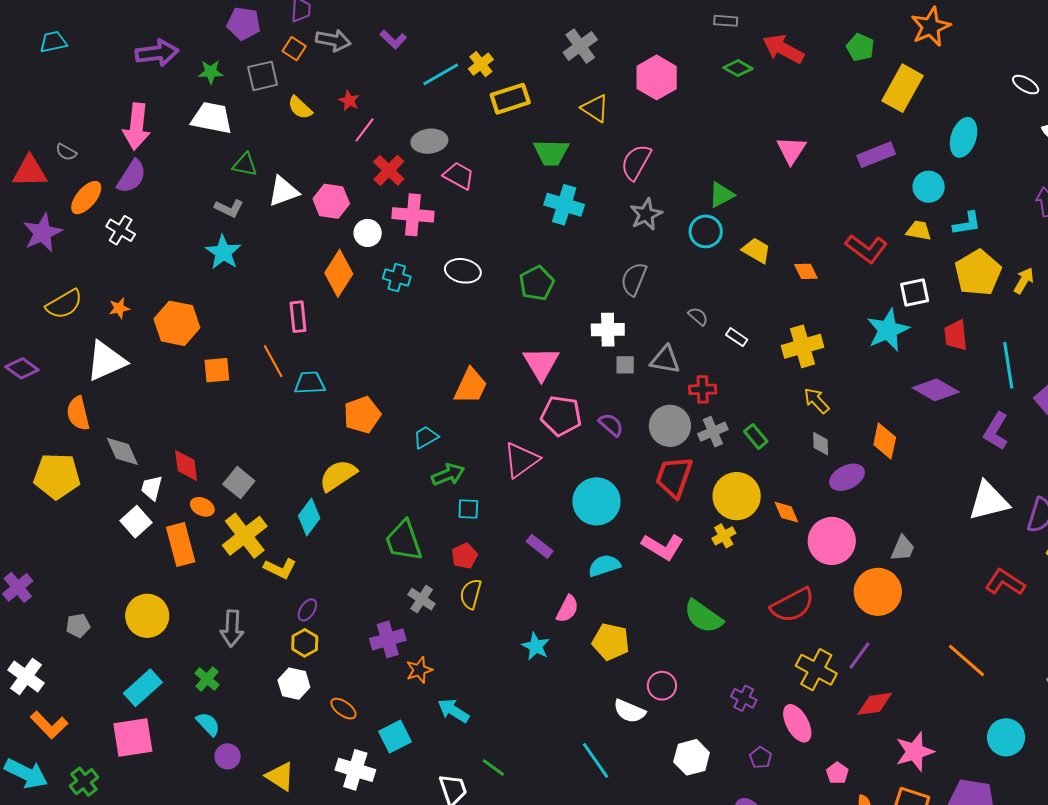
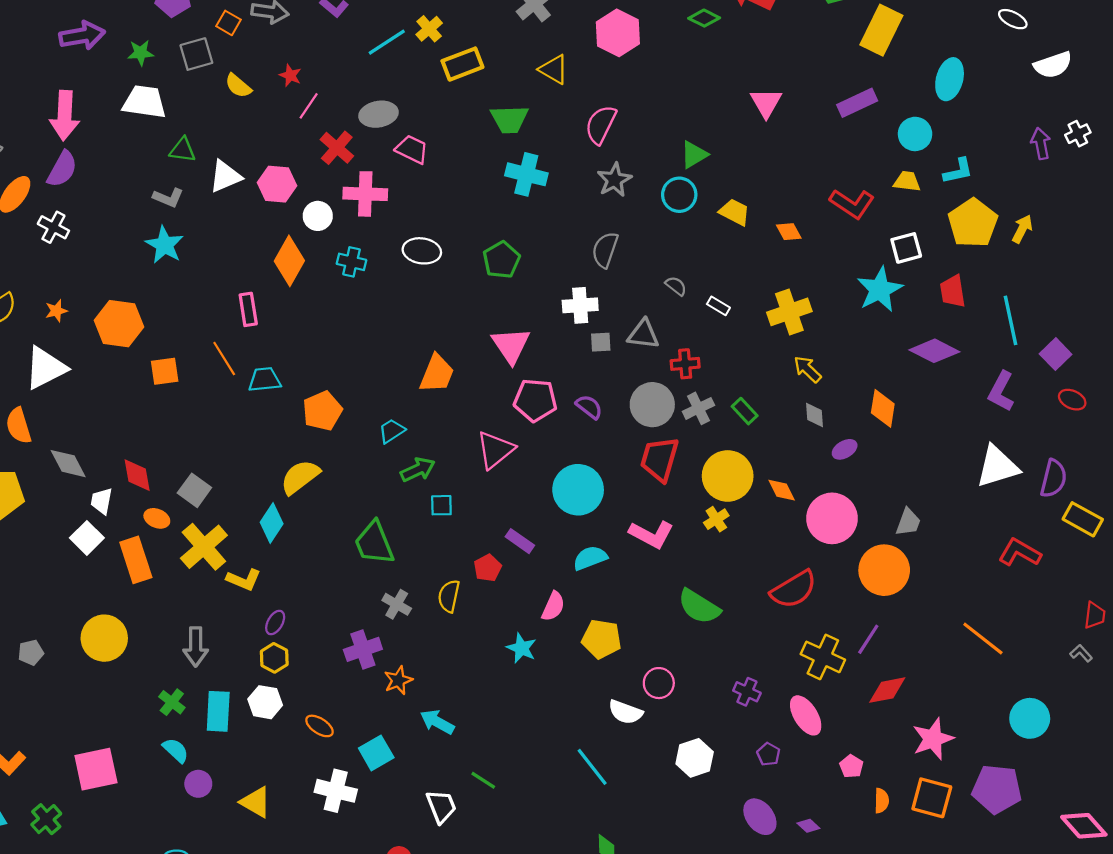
purple ellipse: (847, 477) -> (845, 449), size x0.7
red pentagon: (464, 556) -> (488, 568), moved
cyan rectangle: (143, 688) -> (218, 711), moved, turned -42

